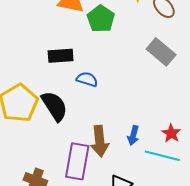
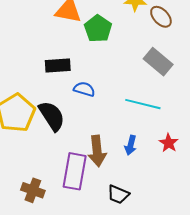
cyan line: (162, 156) -> (143, 104), moved

